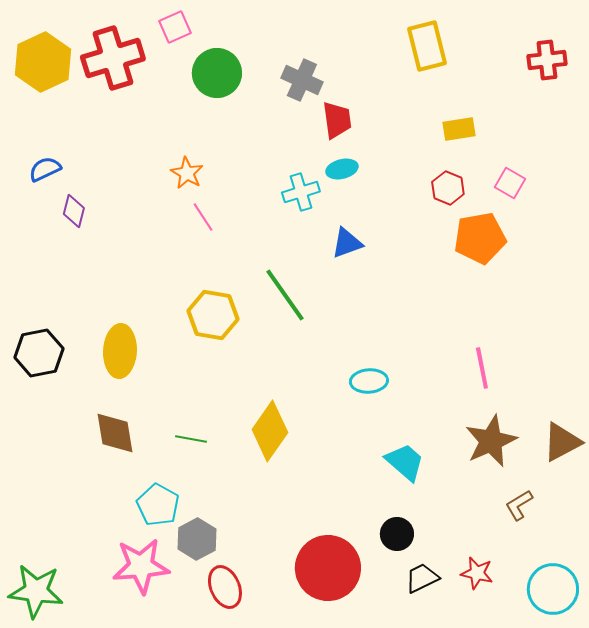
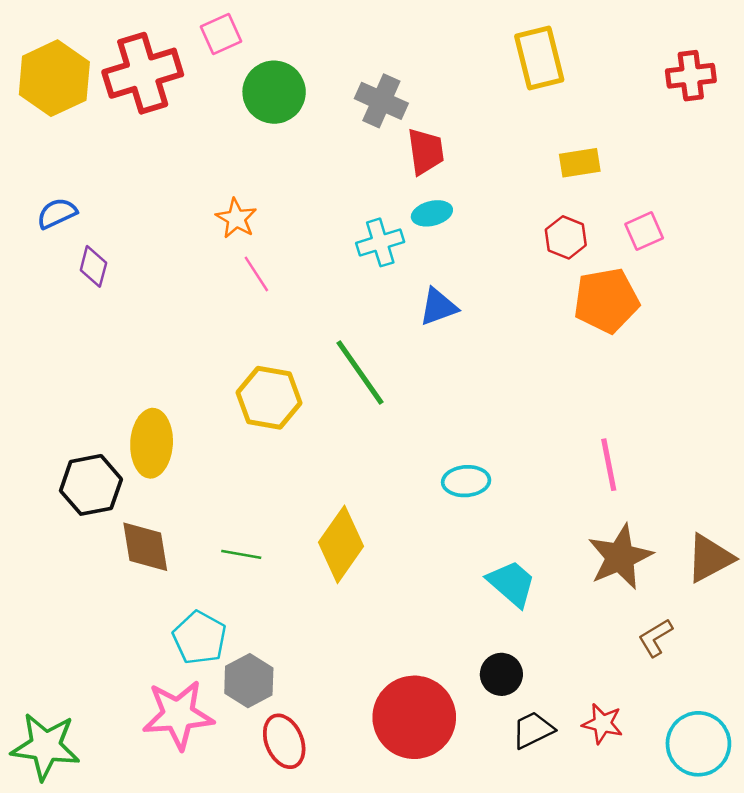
pink square: (510, 183) -> (644, 231), turned 36
black hexagon: (39, 353) -> (91, 485), moved

